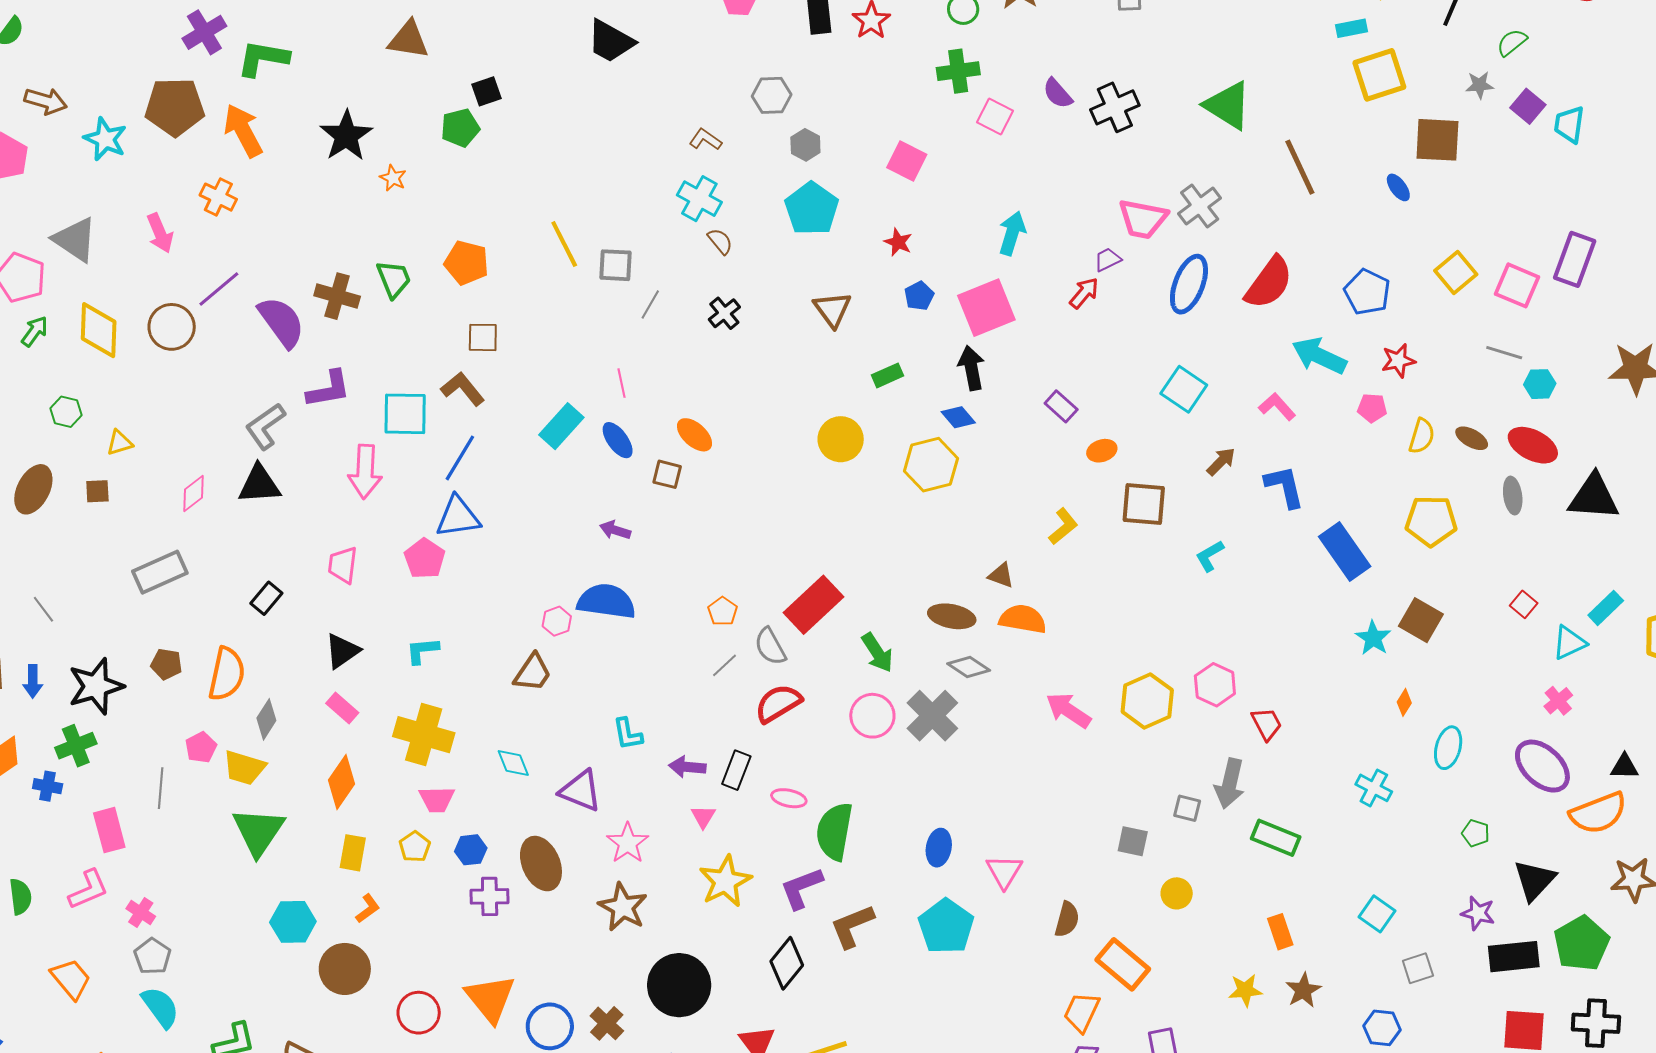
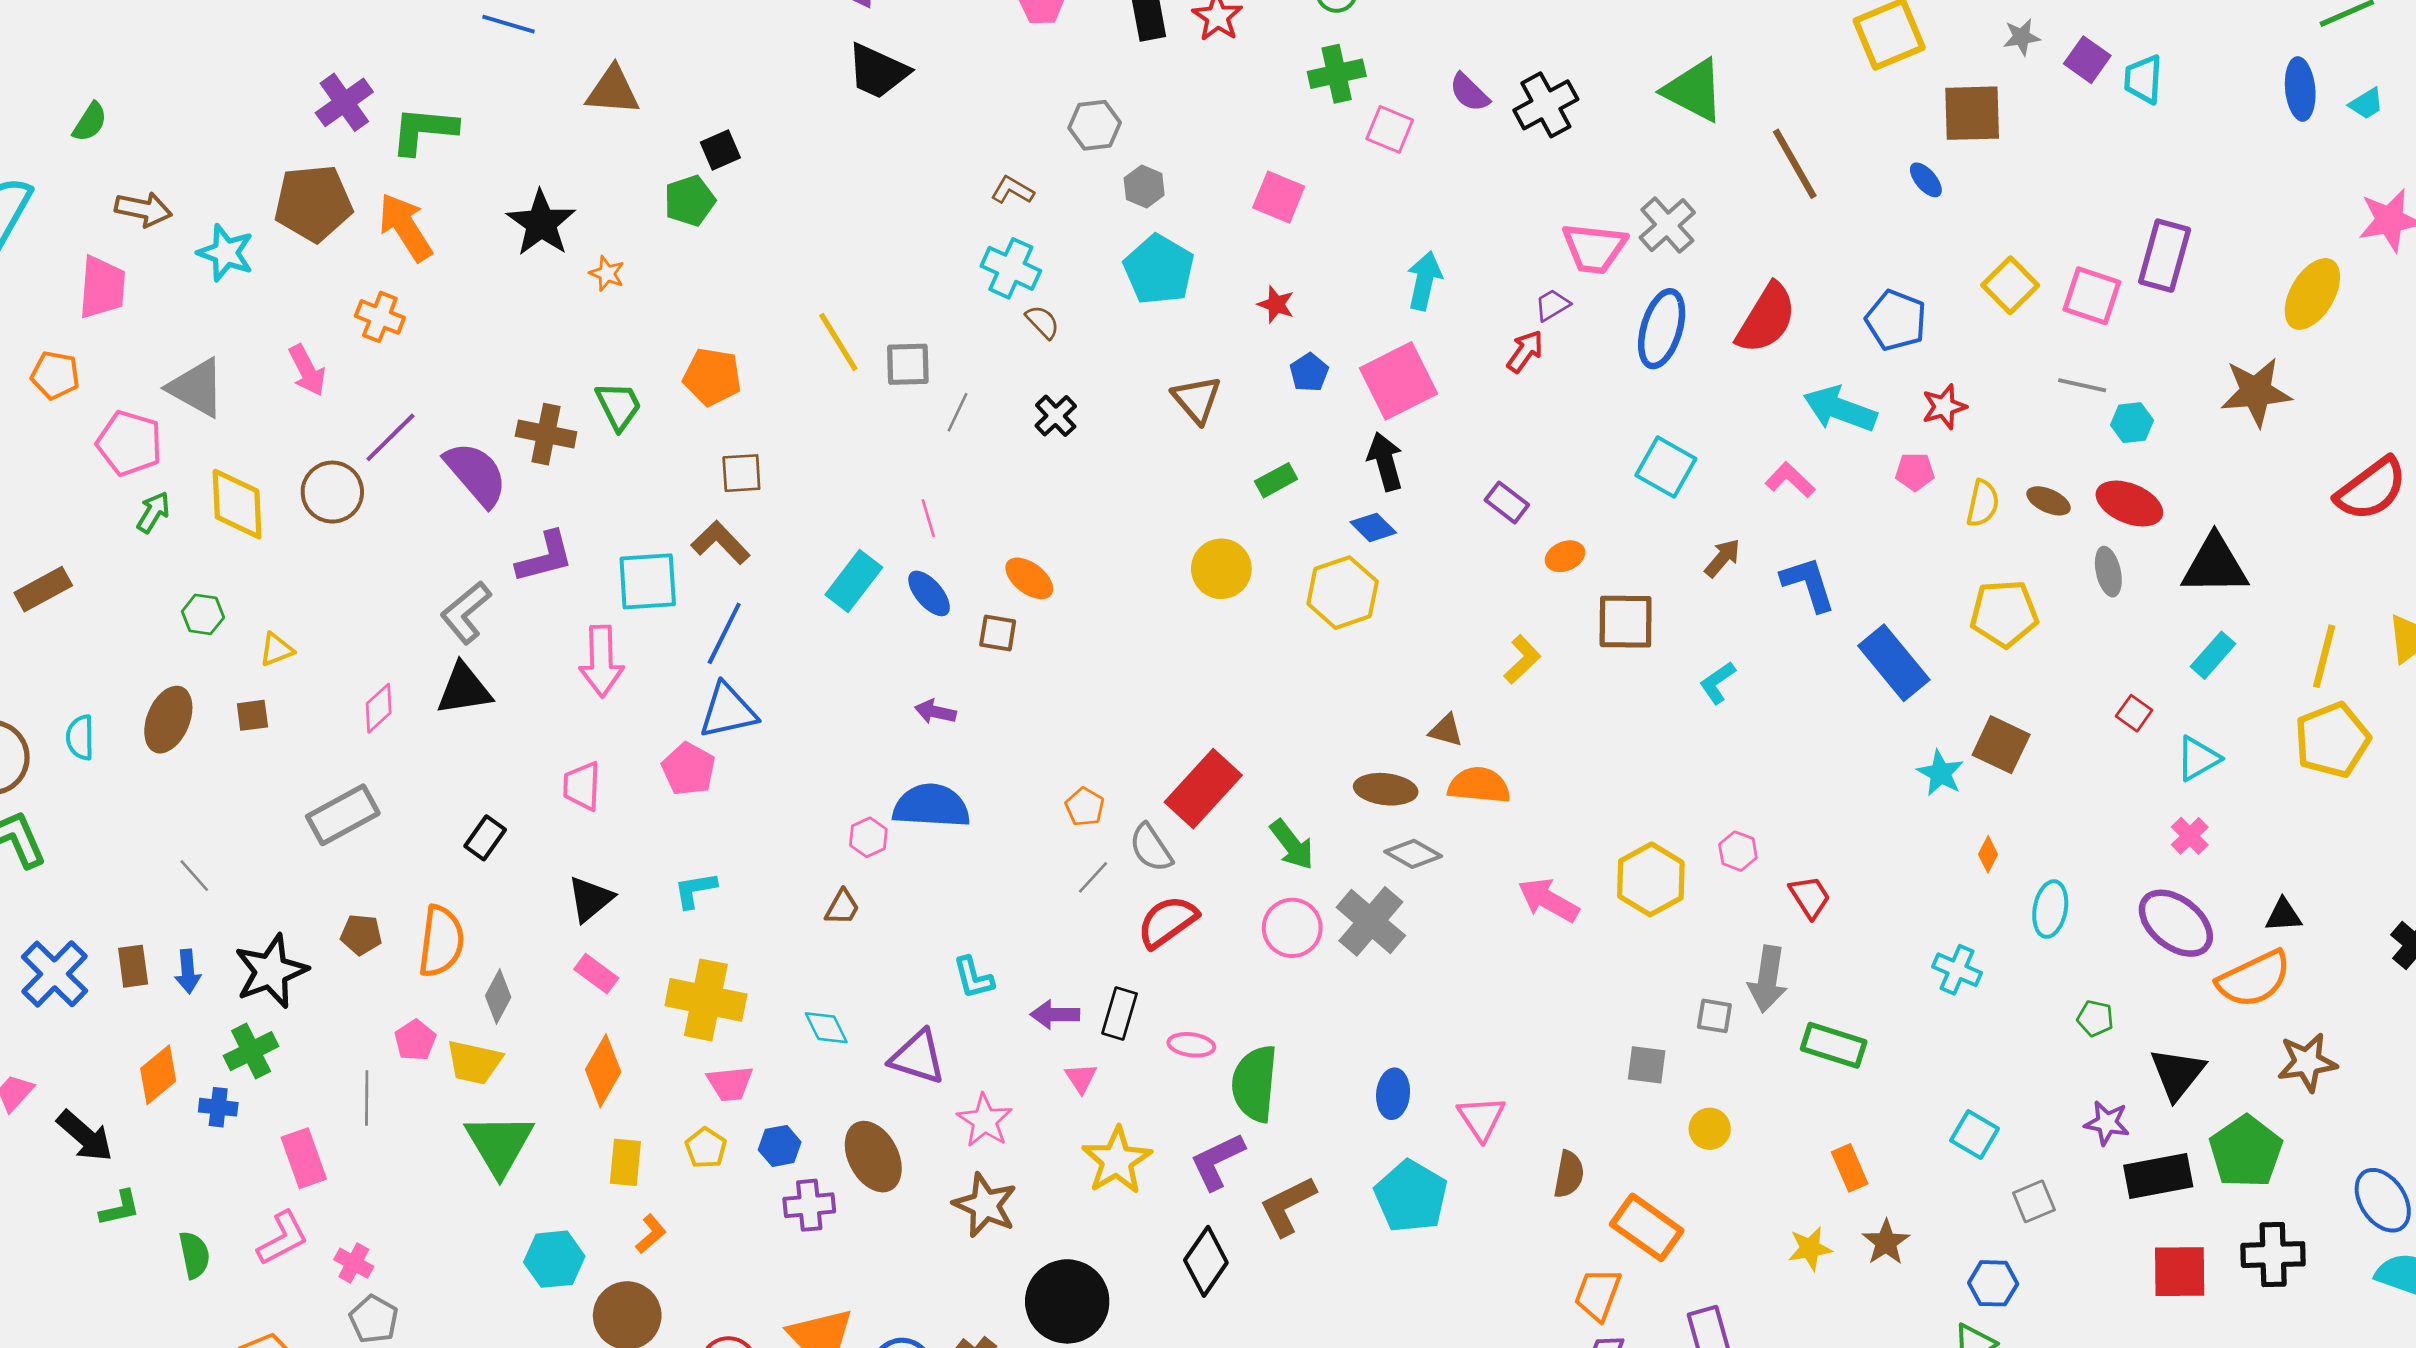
cyan rectangle: (1606, 608) -> (2213, 655), moved
brown trapezoid: (533, 673) -> (842, 907), size x0.7
pink hexagon: (1215, 685) -> (1738, 851), size x0.7

